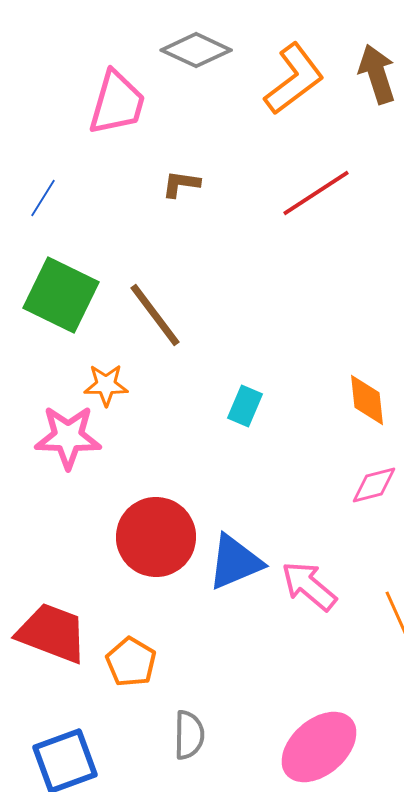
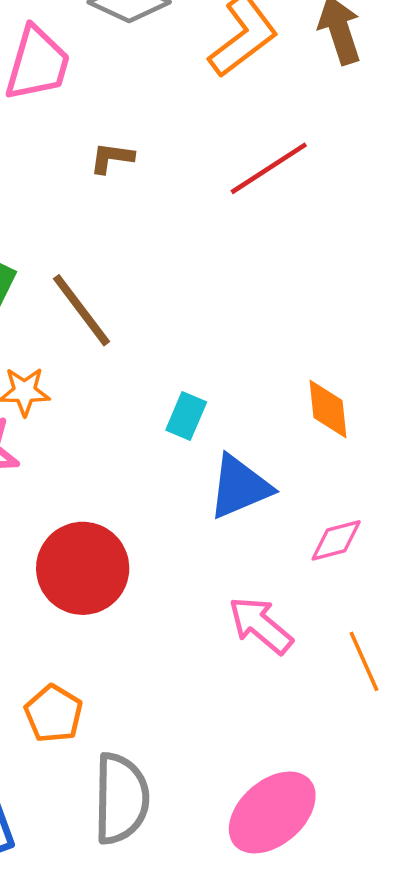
pink diamond: (374, 485) -> (336, 540), moved
blue triangle: (235, 562) -> (240, 487), moved
gray semicircle: (189, 735) -> (121, 799), size x1.6

